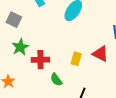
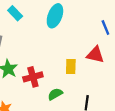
green semicircle: (56, 80) -> (55, 94), turned 112

